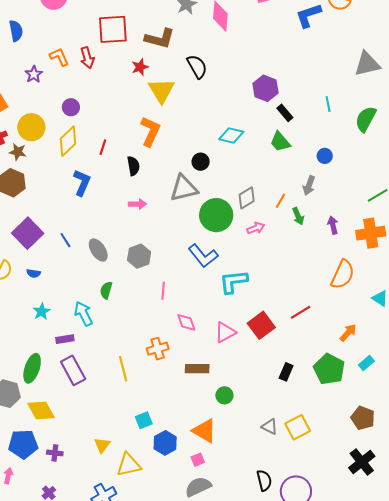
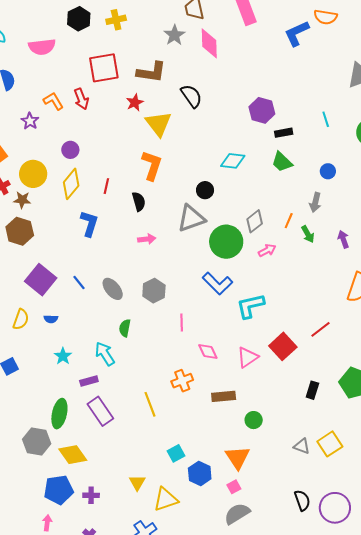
black rectangle: (285, 113) -> (284, 133), turned -54
orange triangle: (204, 431) -> (238, 457), turned 32

